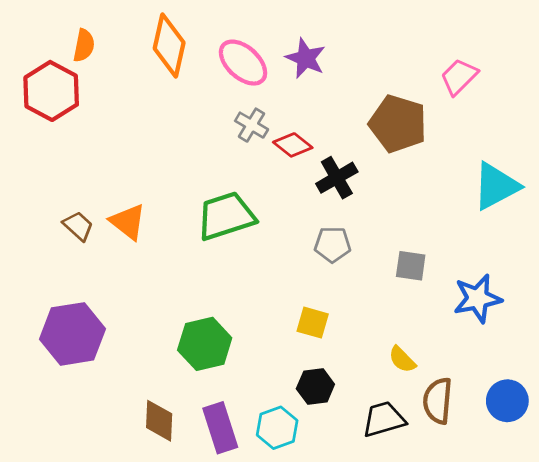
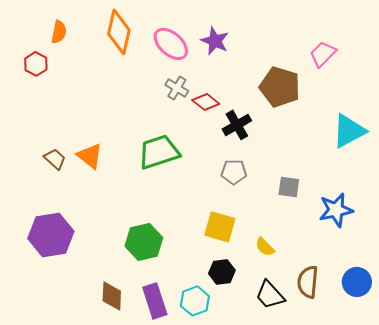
red hexagon: (51, 91) -> (36, 64), size x0.6
yellow square: (313, 323) -> (220, 227), size x1.4
yellow semicircle: (402, 360) -> (265, 247), moved
black trapezoid: (384, 419) -> (270, 295), turned -116

